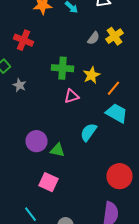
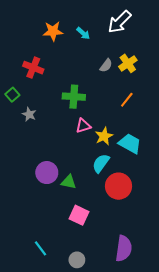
yellow star: (92, 75) -> (104, 136), moved
orange line: (114, 88) -> (127, 100), moved
red circle: (120, 176) -> (119, 186), moved
pink square: (48, 182) -> (79, 215), moved

